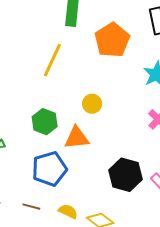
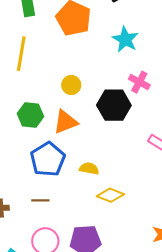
black hexagon: (125, 175) -> (114, 105), moved
yellow semicircle: (68, 211) -> (89, 168), moved

